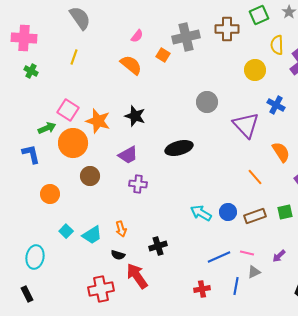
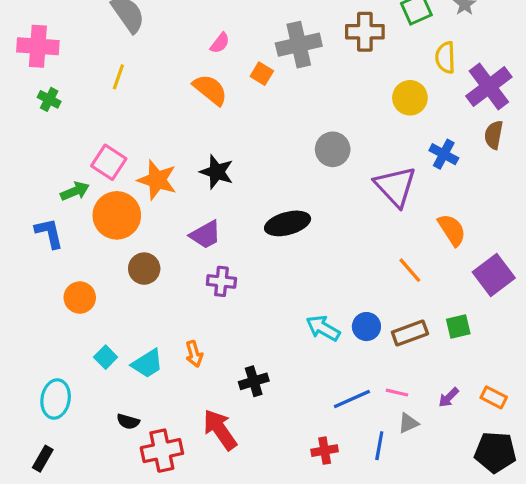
black semicircle: (118, 255) -> (128, 422), moved
black rectangle: (27, 294) -> (43, 459), turned 56

